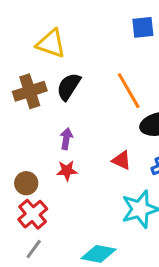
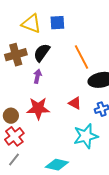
blue square: (143, 27) -> (57, 23), moved
purple arrow: (66, 139) -> (37, 76), moved
red star: (67, 171) -> (38, 108), size x1.6

